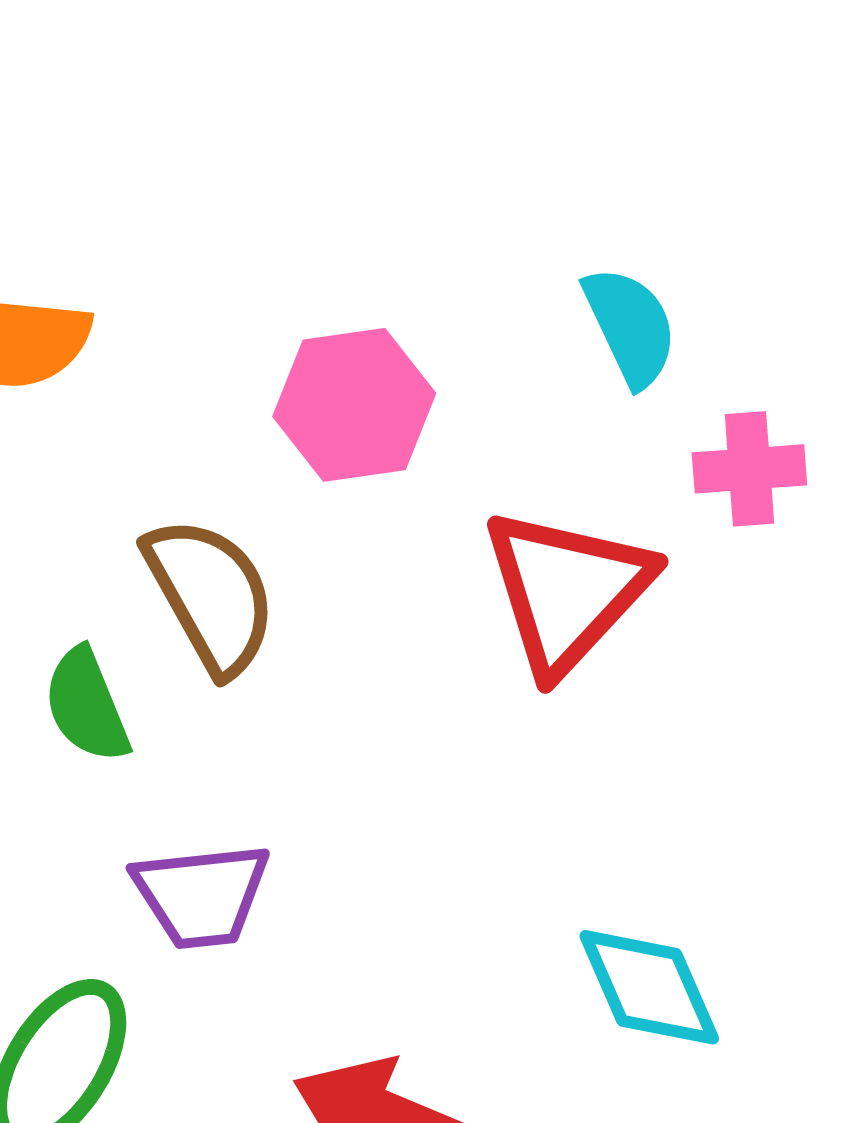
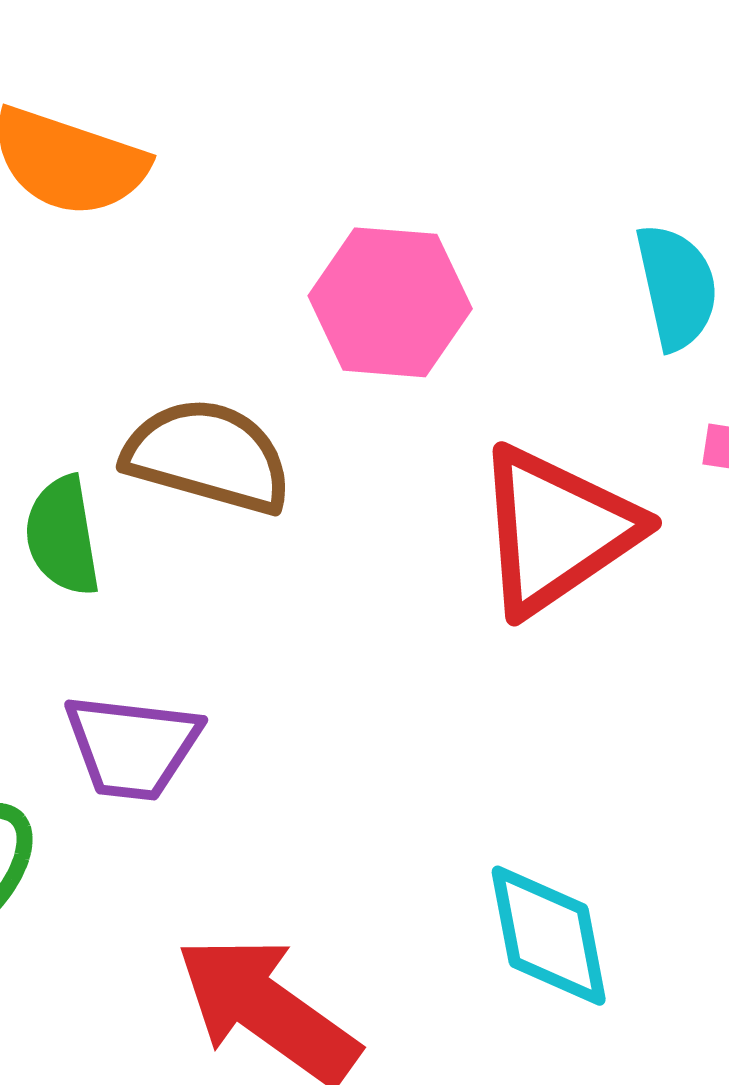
brown semicircle: (211, 595) -> (208, 456), turned -58

